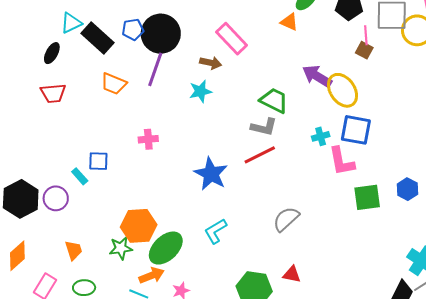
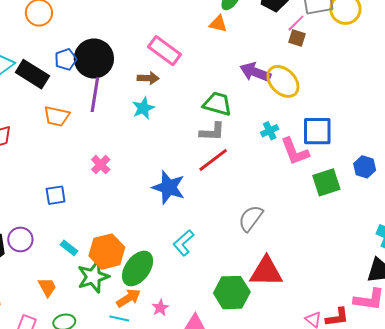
pink line: (366, 35) -> (296, 23), turned 60
blue square: (356, 130) -> (317, 131), moved
pink cross: (148, 139) -> (101, 165), turned -30
cyan rectangle: (80, 176) -> (69, 248), moved
green star: (121, 248) -> (93, 277), size x1.4
red triangle: (292, 274) -> (266, 272), size x1.8

